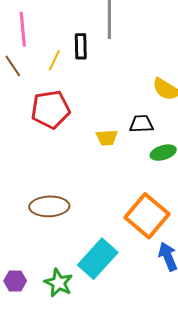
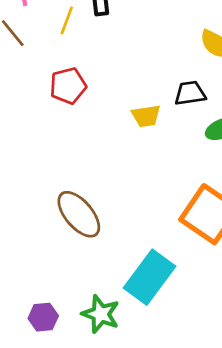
red pentagon: (51, 109) -> (68, 86), size x0.7
brown ellipse: (49, 206) -> (79, 214), turned 57

